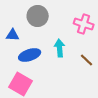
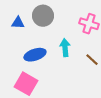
blue triangle: (13, 35) -> (18, 23), moved

